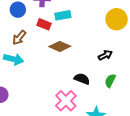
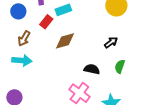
red rectangle: (44, 24) -> (46, 22), turned -64
brown diamond: (60, 46) -> (65, 41), turned -30

